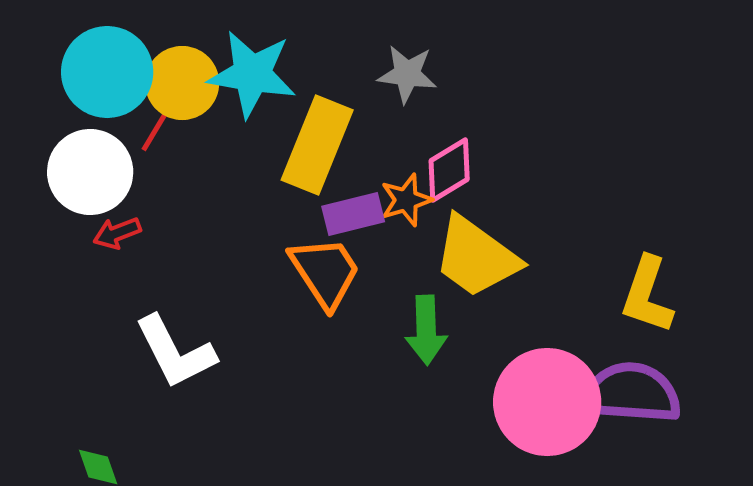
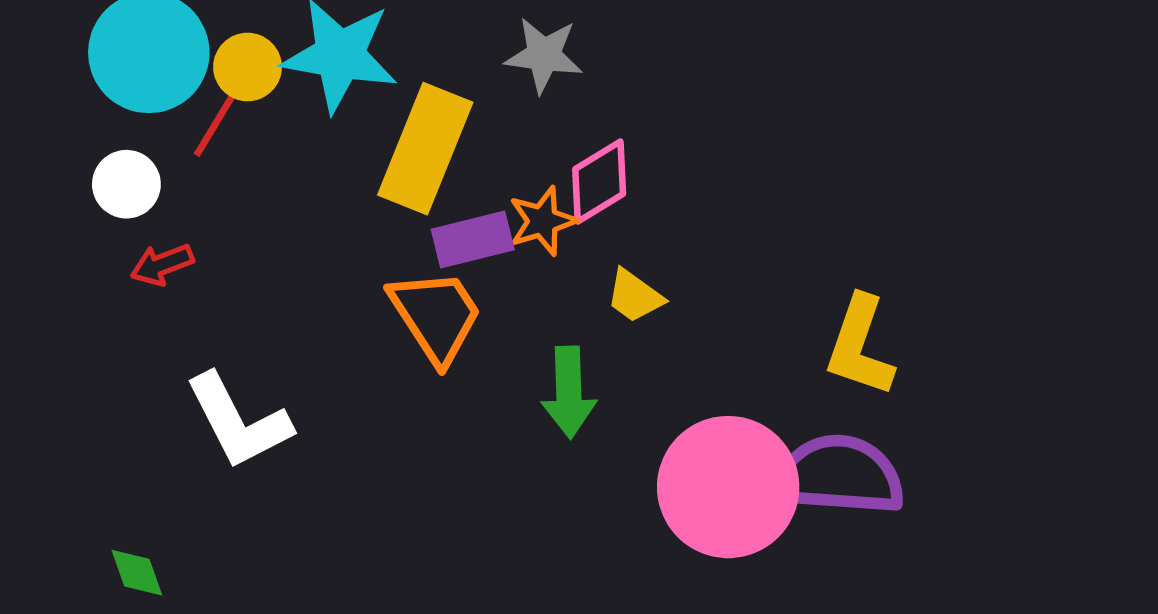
yellow circle: (182, 83) -> (248, 67), size x0.7
white circle: (90, 172) -> (126, 184), size x0.6
yellow trapezoid: (476, 257) -> (635, 296), size x0.5

